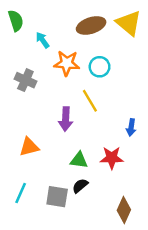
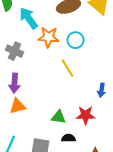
cyan arrow: (42, 40) -> (28, 18), size x1.6
purple arrow: (66, 119) -> (14, 83), moved
black semicircle: (80, 186) -> (68, 138), moved, turned 40

